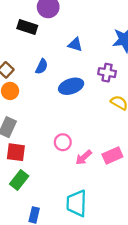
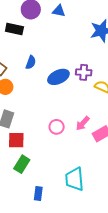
blue triangle: (75, 45) -> (59, 11), moved
purple cross: (107, 73) -> (84, 72), moved
pink arrow: (84, 157) -> (83, 123), moved

